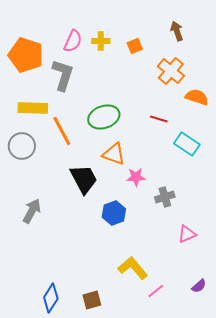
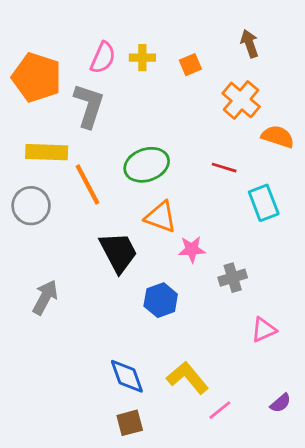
cyan rectangle: (187, 144) -> (264, 203), turned 35
blue diamond: (51, 298) -> (127, 376), moved, turned -52

